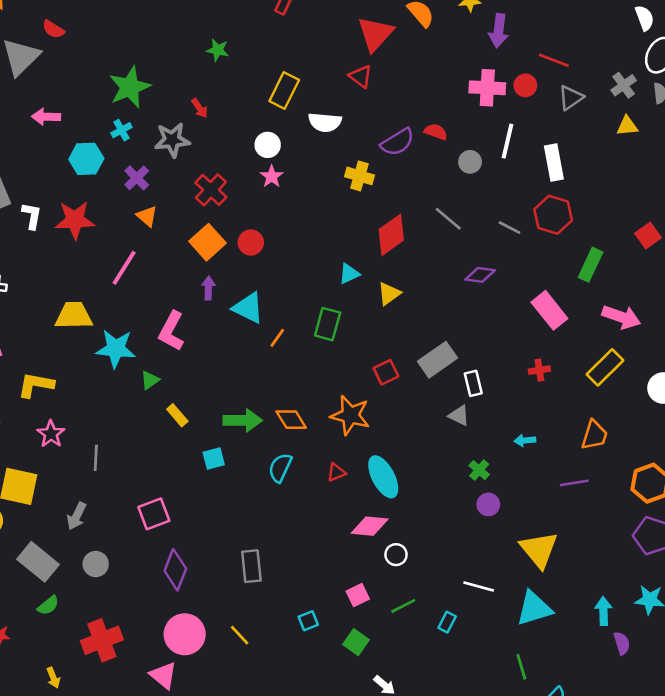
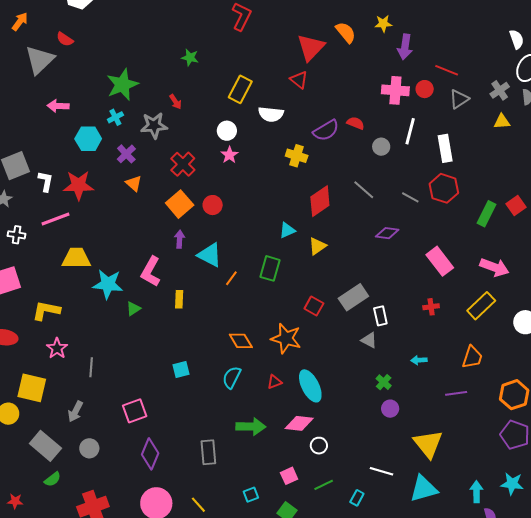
green rectangle: (591, 265) -> (486, 214), moved
pink line: (124, 268) -> (55, 219), moved, turned 36
red square: (386, 372) -> (314, 306), turned -36
yellow rectangle: (177, 415) -> (179, 299), moved, turned 42
green arrow: (243, 420) -> (251, 427), moved

